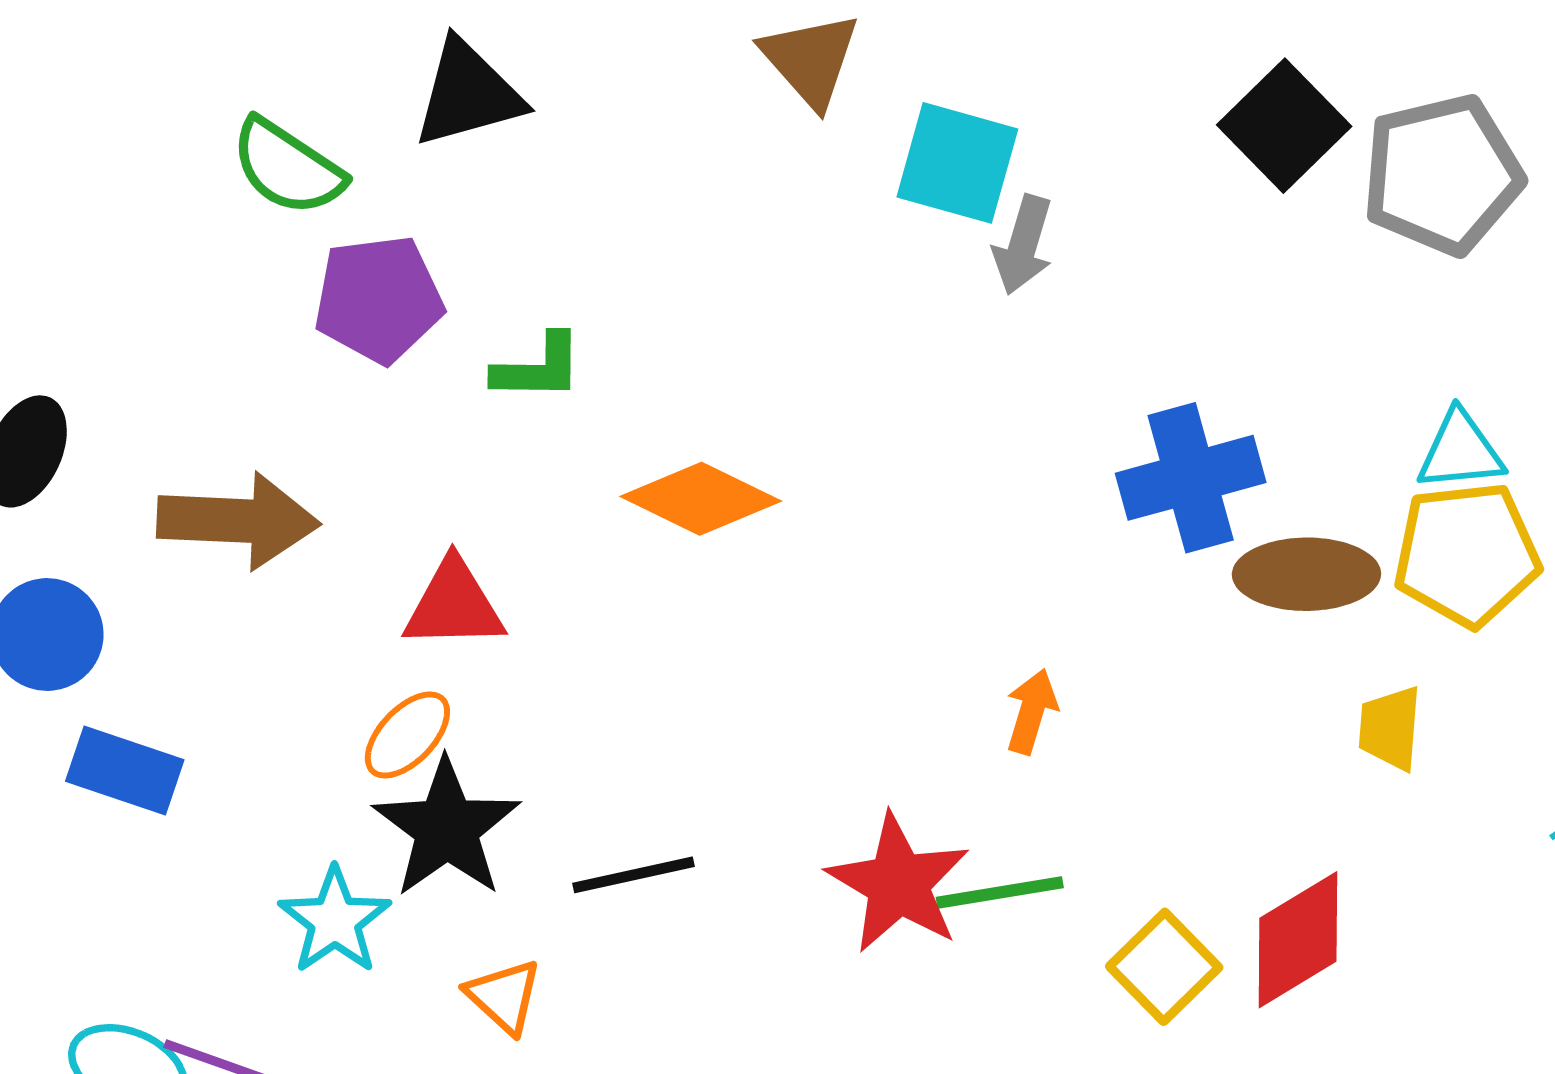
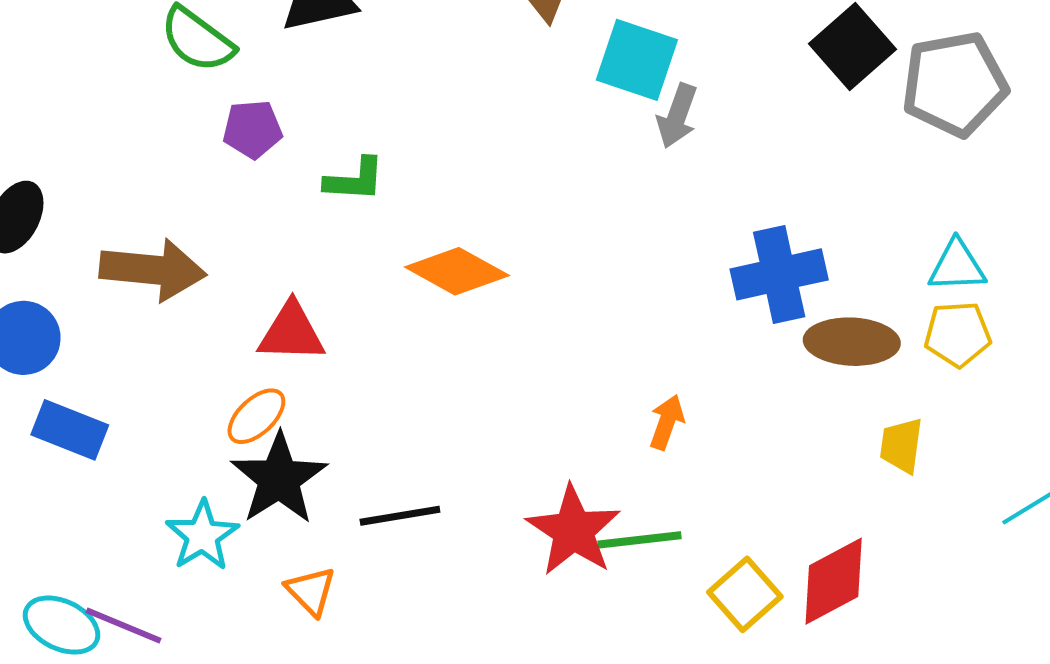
purple pentagon: (379, 299) -> (252, 129), size x0.7
yellow pentagon: (1467, 554) -> (958, 334), size x0.7

